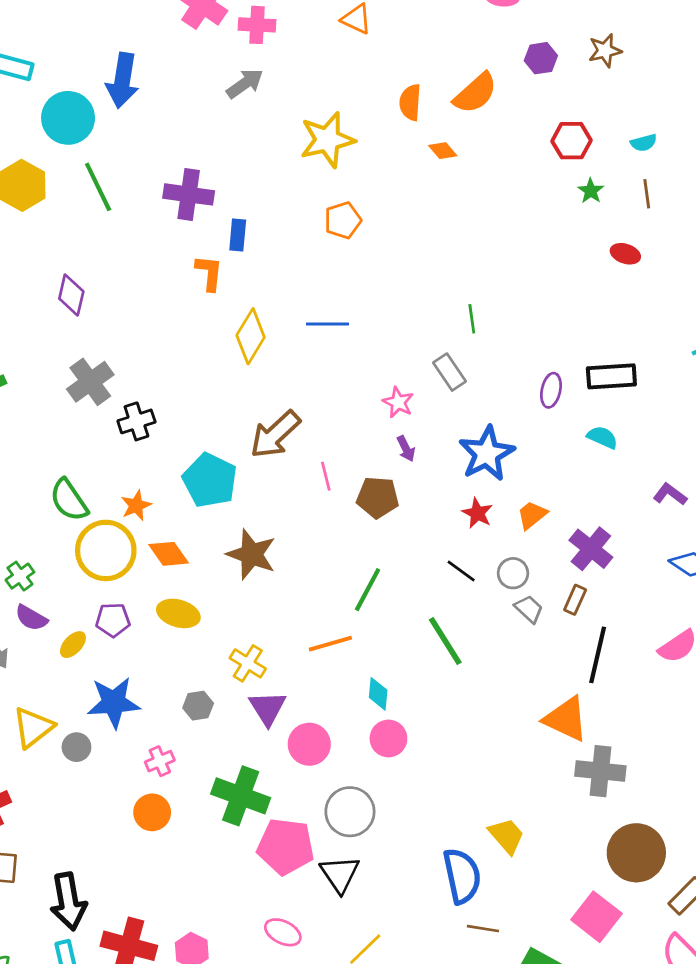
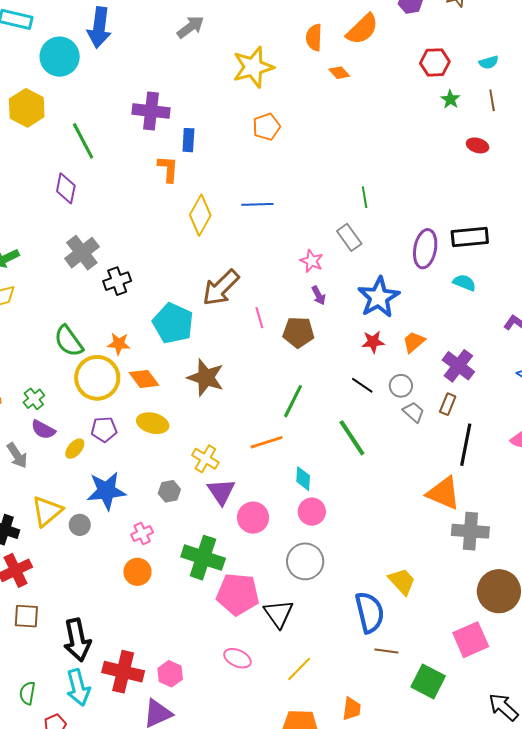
green line: (98, 187) -> (83, 141), moved
purple ellipse: (551, 390) -> (425, 249), size x1.5
orange star: (136, 506) -> (119, 344), turned 30
red star: (477, 513) -> (373, 342), turned -30
gray circle: (350, 812) -> (305, 561), moved
pink square: (597, 917) -> (471, 640), turned 30

